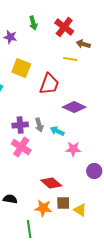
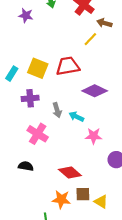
yellow line: (70, 59) -> (90, 39), turned -56
yellow square: (21, 68) -> (38, 68), moved
red trapezoid: (49, 84) -> (68, 66), turned -120
purple cross: (20, 125) -> (30, 98), moved
black semicircle: (10, 199) -> (26, 166), moved

